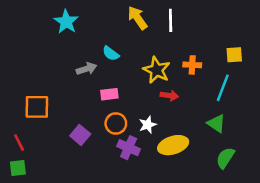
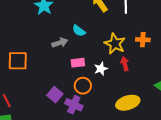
red arrow: (169, 95) -> (125, 64), turned -112
orange square: (37, 107) -> (18, 61), moved
white star: (148, 125) -> (101, 69), moved
purple cross: (129, 148) -> (74, 105), moved

